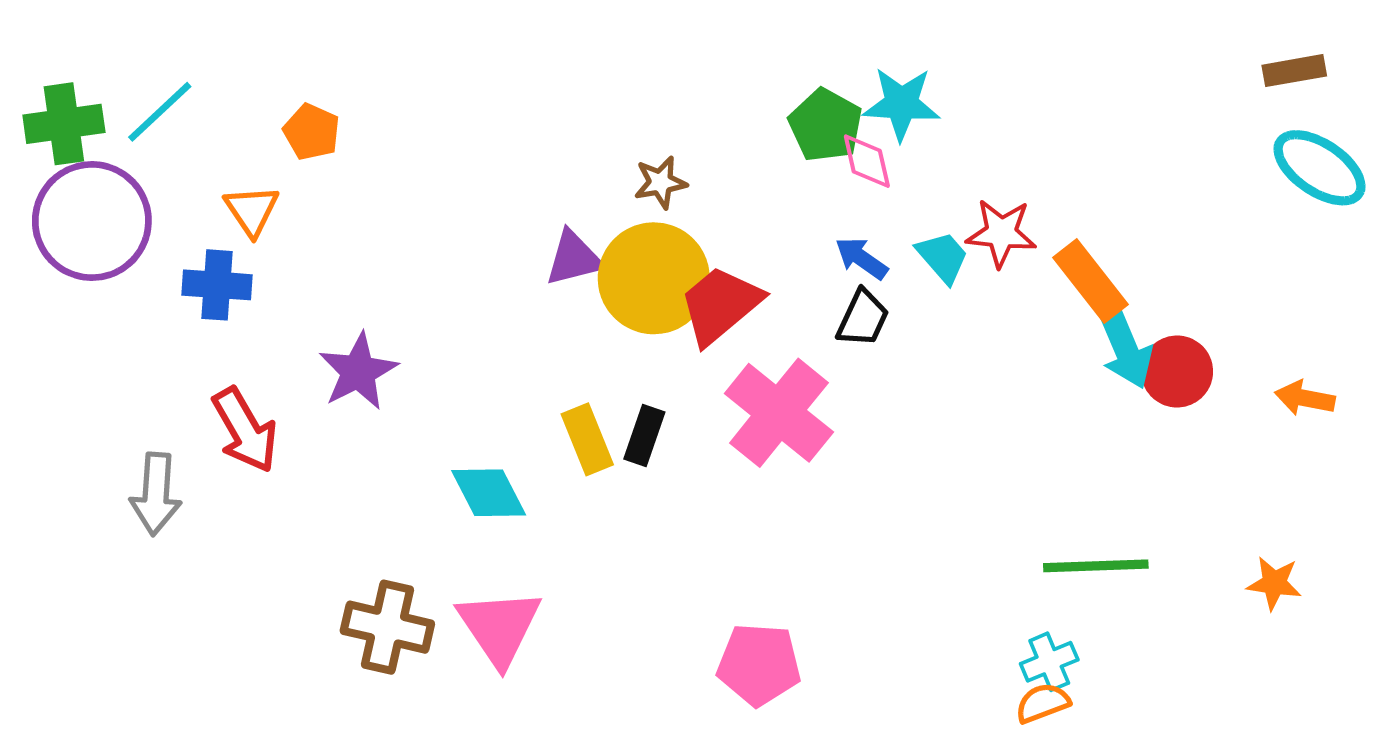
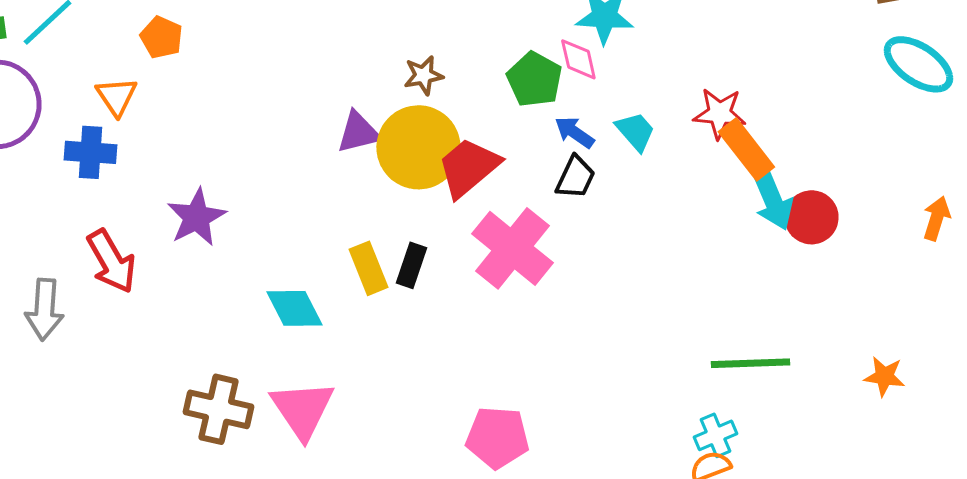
green pentagon: (826, 125) -> (534, 79), moved
red star: (1001, 233) -> (719, 113), moved
orange arrow: (1305, 398) -> (936, 218), moved, turned 96

